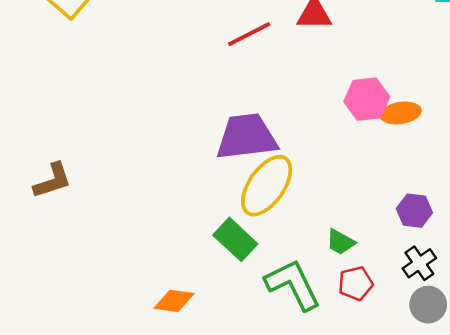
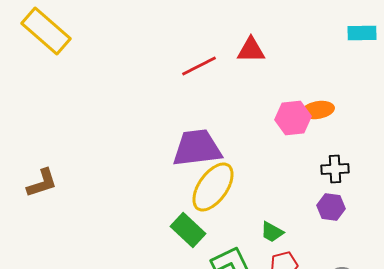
orange ellipse: (401, 113) -> (318, 110), moved
black cross: (419, 263) -> (335, 169), moved, turned 32

